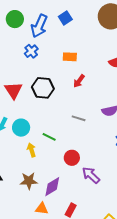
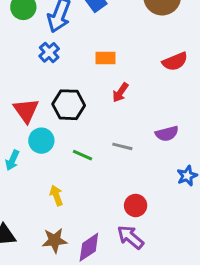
cyan circle: (21, 128) -> (41, 141), moved
green line: (49, 137) -> (82, 155), moved
red circle: (72, 158) -> (136, 205), moved
purple arrow: (91, 175) -> (130, 237), moved

